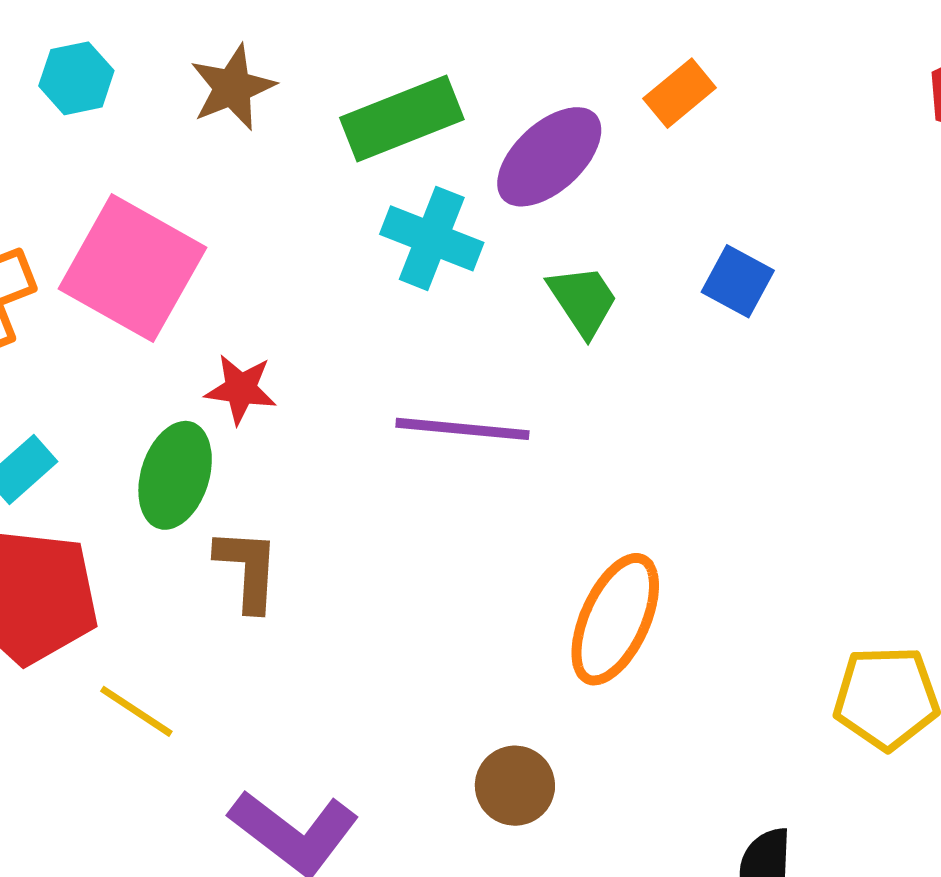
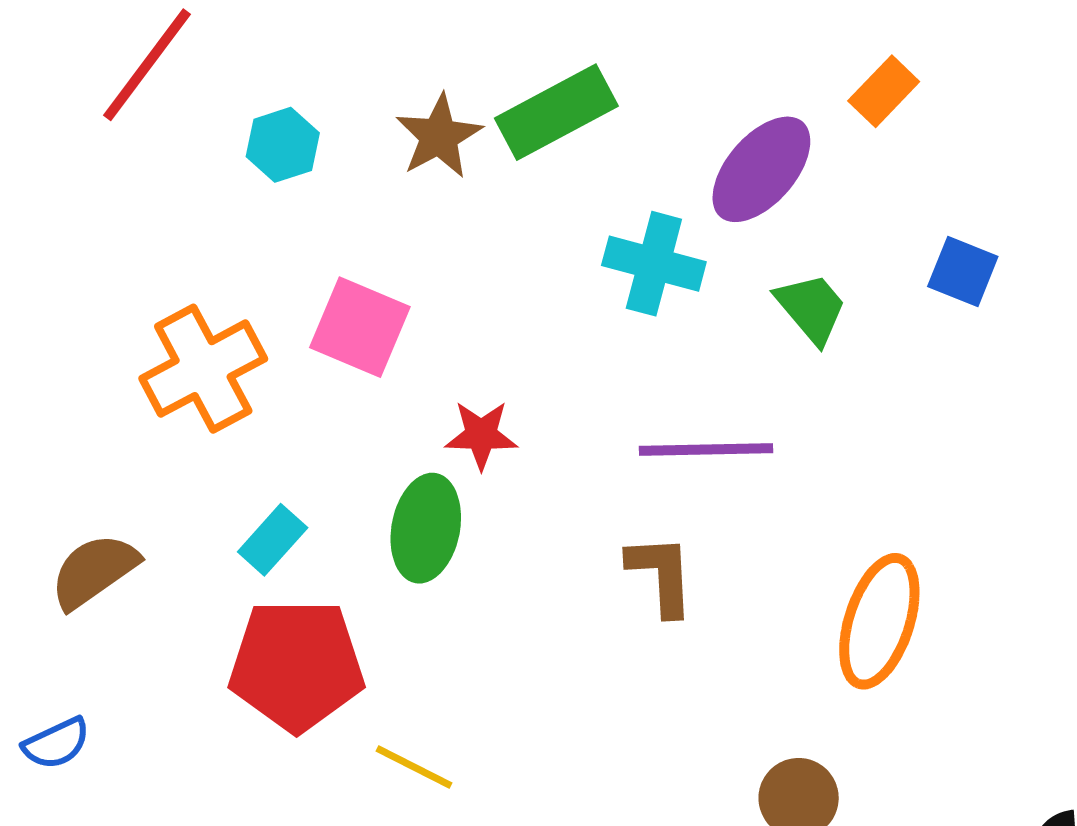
green rectangle: (402, 119) -> (556, 112), moved
pink square: (132, 268) -> (360, 327), size x0.7
brown L-shape: (248, 569) -> (661, 575), moved

